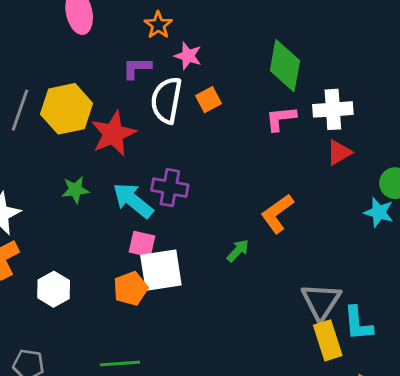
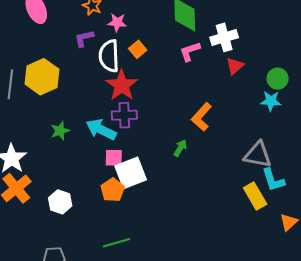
red star: (113, 134) -> (122, 85), moved
gray triangle: (321, 302) -> (258, 155), moved, turned -40

